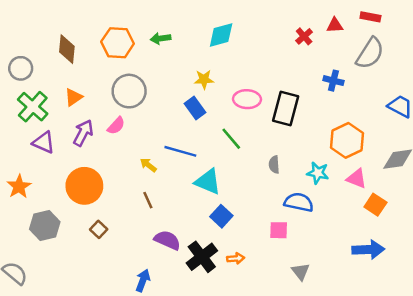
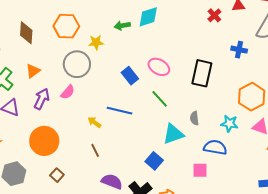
green arrow: (161, 38) -> (122, 26), moved
yellow star: (204, 79) -> (96, 42), moved
pink ellipse: (247, 99) -> (159, 67), moved, turned 30
cyan triangle: (208, 182) -> (173, 134), moved, turned -40

